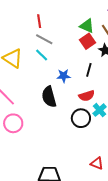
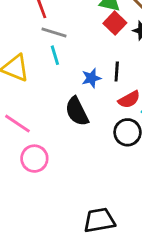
cyan line: (42, 55) -> (55, 55), turned 40
black line: (89, 70) -> (117, 71), moved

